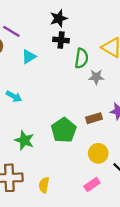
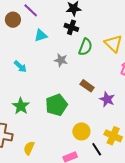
gray star: (96, 77) -> (61, 60), moved
brown rectangle: (94, 118) -> (87, 86), moved, turned 40

